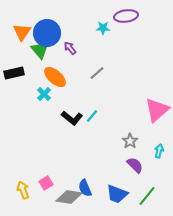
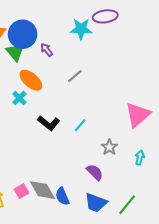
cyan star: (103, 28) -> (81, 29), size x1.5
cyan line: (92, 116) -> (80, 125), moved
purple semicircle: (135, 165) -> (95, 172), moved
gray diamond: (69, 197) -> (42, 190), moved, turned 52

